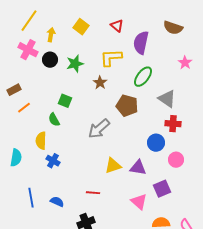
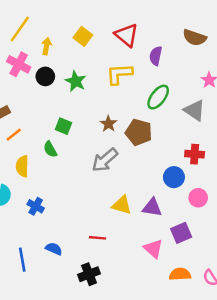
red triangle: (117, 26) -> (127, 35), size x1.5
purple semicircle: (141, 43) -> (156, 56), size x0.7
green star: (75, 64) -> (76, 81), turned -30
brown star: (100, 83) -> (108, 124), moved
gray triangle: (167, 99) -> (195, 110), moved
yellow semicircle: (41, 141) -> (22, 166), moved
blue cross: (53, 161) -> (36, 206), moved
yellow triangle: (113, 166) -> (122, 205), turned 36
blue line: (31, 198) -> (22, 260), moved

